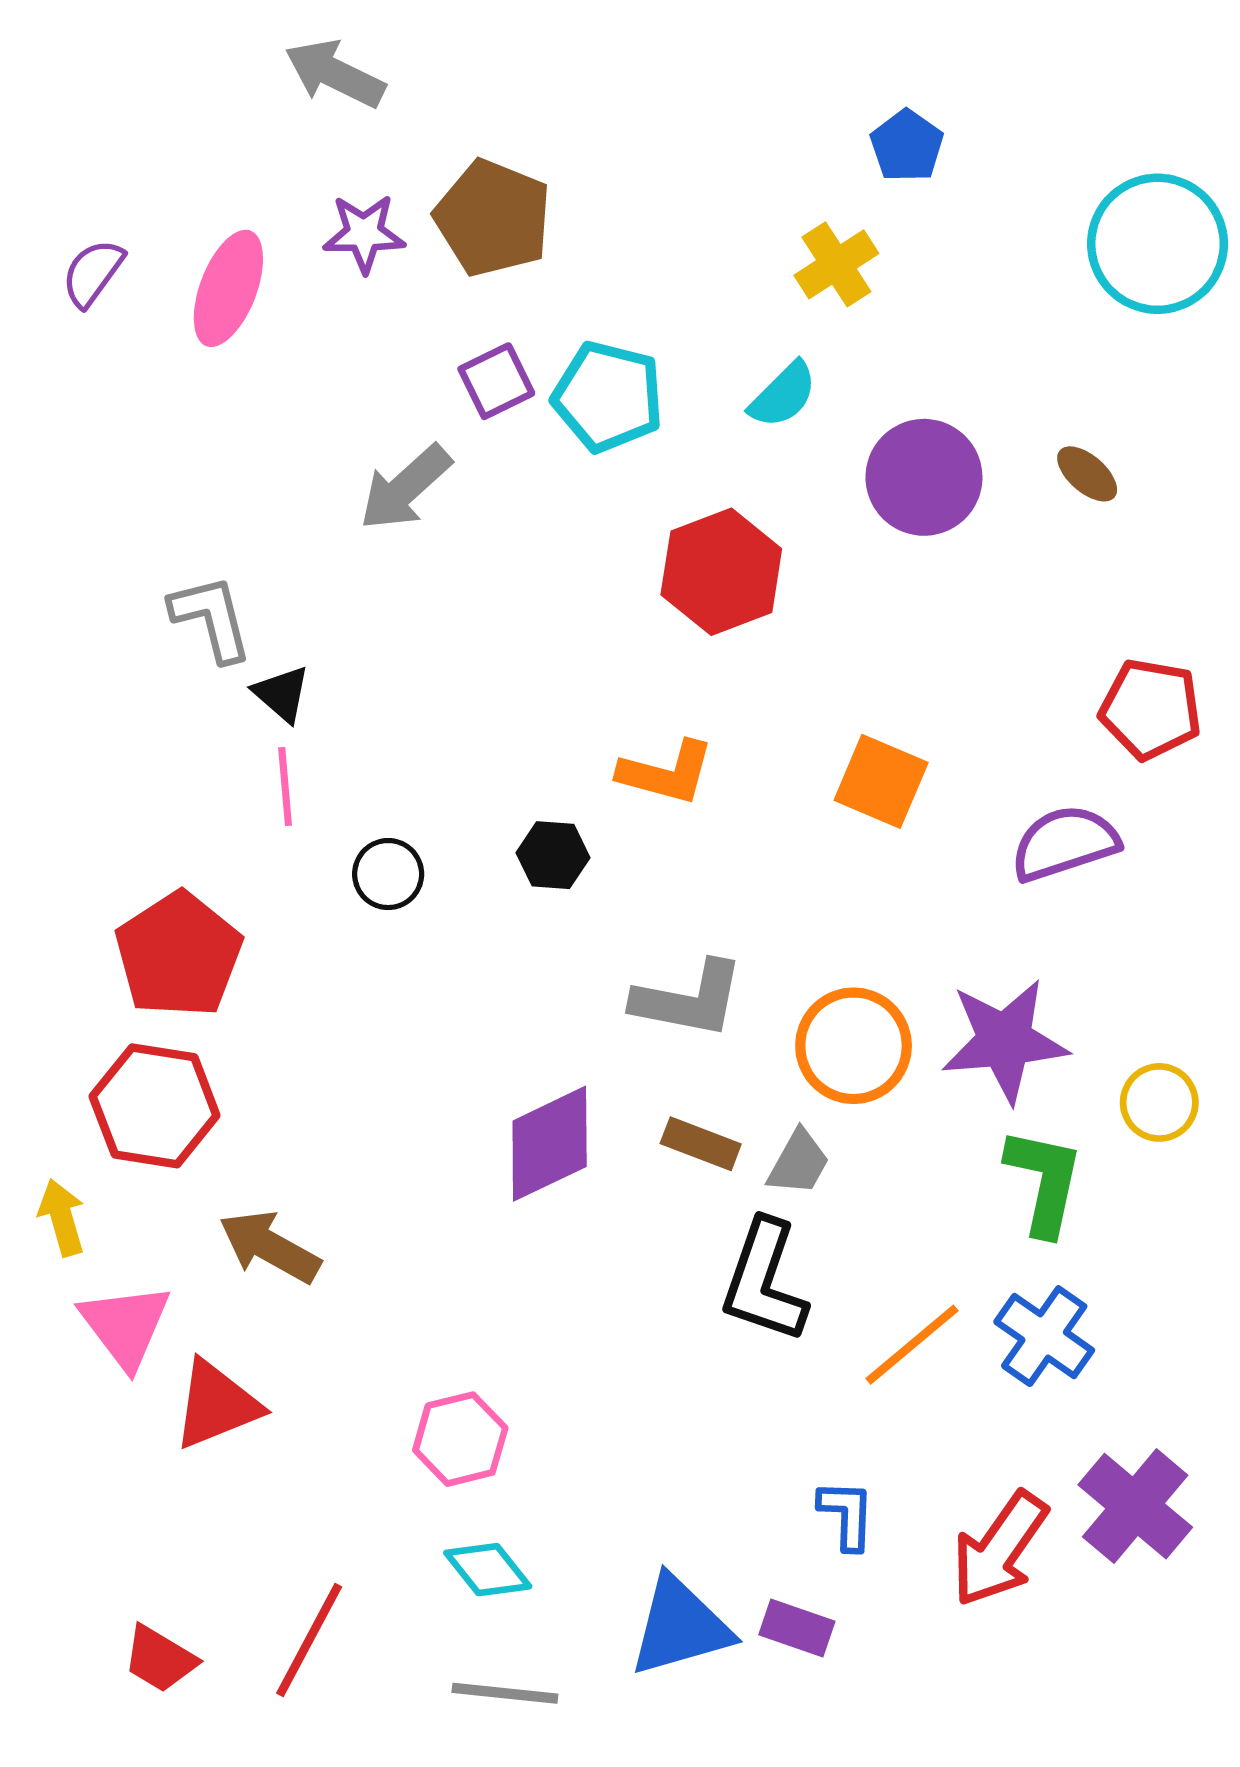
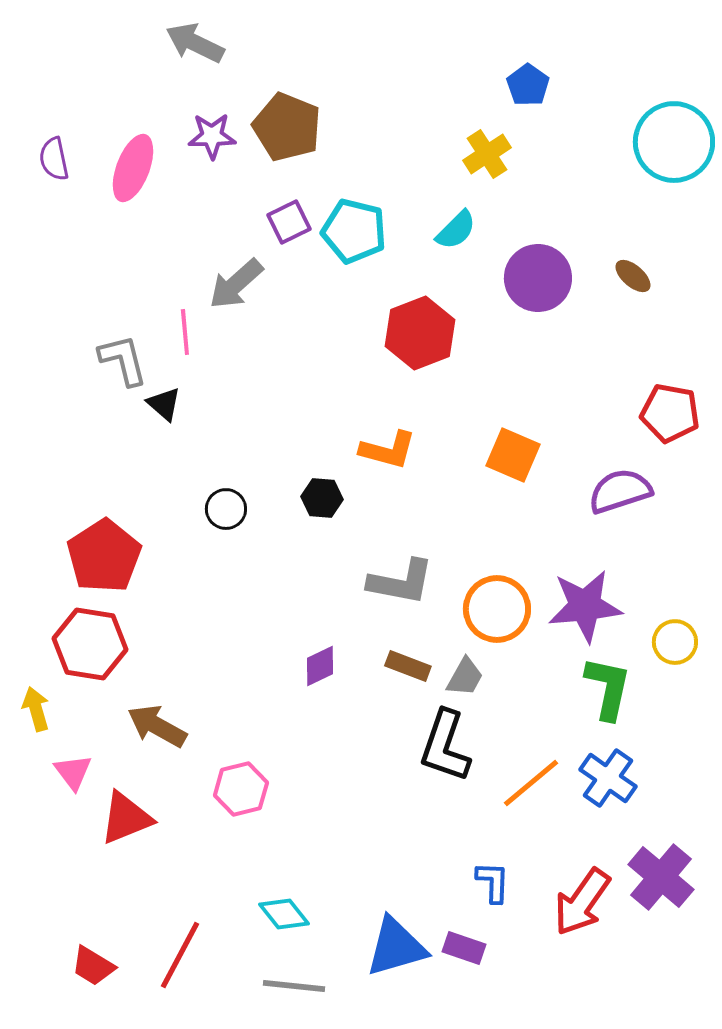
purple semicircle: (93, 273) -> (54, 159), turned -48
pink line: (285, 786) -> (185, 332), moved
purple diamond: (550, 1144) -> (320, 666), size x0.6
pink triangle: (125, 1326) -> (73, 772), size x0.7
pink hexagon: (460, 1439) -> (241, 789), moved

